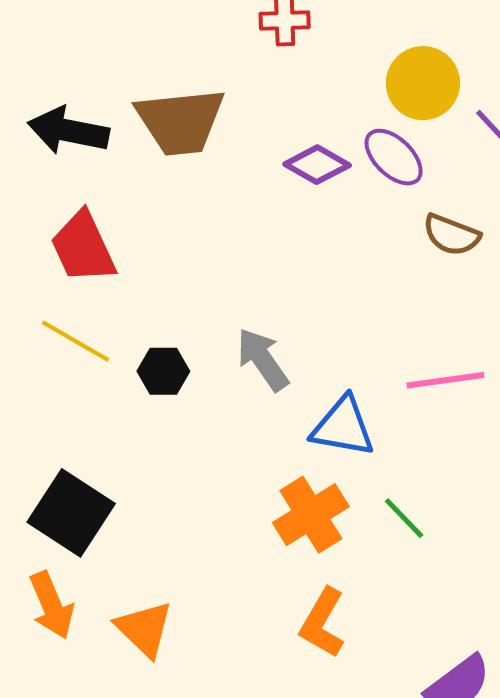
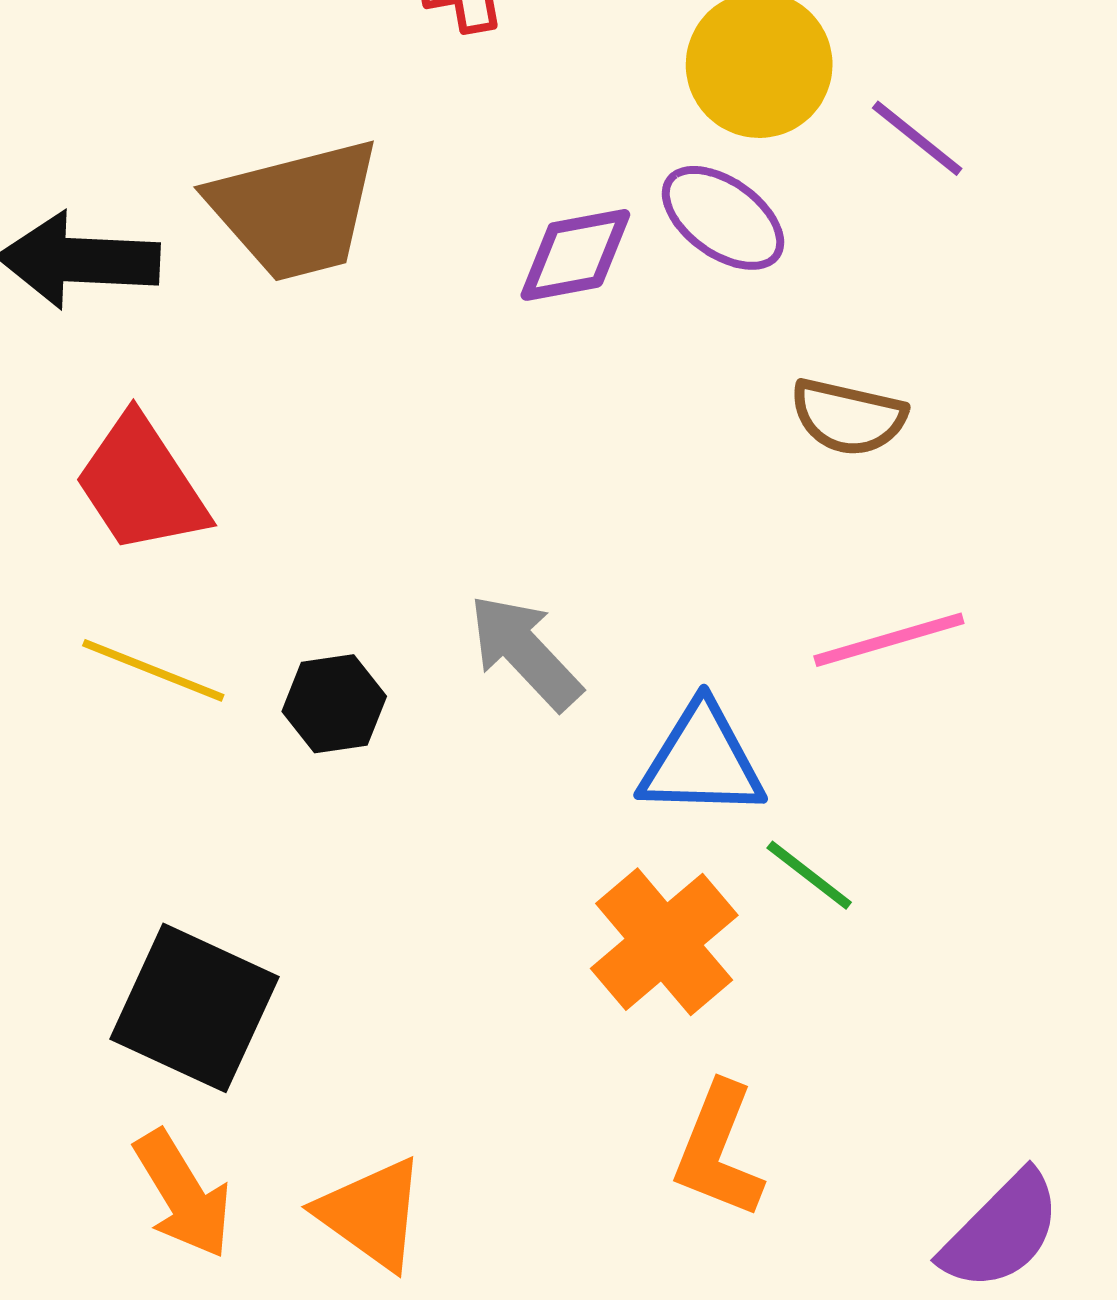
purple diamond: (317, 165) -> (575, 255), turned -32
brown semicircle: (451, 235) -> (848, 417), moved
green line: (404, 518) -> (809, 875), moved

